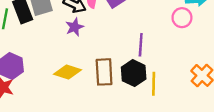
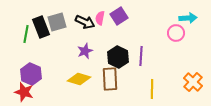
purple star: (75, 27) -> (85, 51), moved
black hexagon: (134, 73) -> (118, 57), moved

